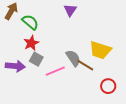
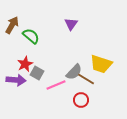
red star: (31, 43) -> (25, 64), moved
gray semicircle: (73, 58) -> (74, 72), turned 78
red circle: (108, 86) -> (81, 100), moved

